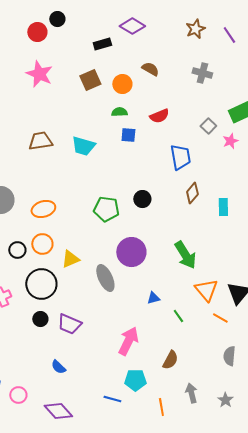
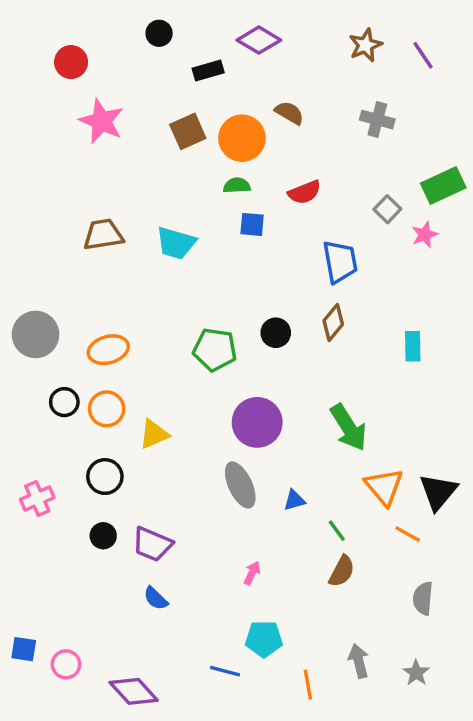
black circle: (57, 19) -> (159, 33), moved
red circle: (37, 32) -> (71, 62), moved
orange circle: (122, 84) -> (242, 138), size x1.4
brown diamond: (192, 193) -> (333, 323), moved
black circle: (17, 250) -> (64, 402), moved
gray ellipse: (105, 278) -> (240, 485), moved
black circle: (41, 284) -> (105, 477), size x0.7
pink arrow: (128, 341) -> (252, 573), size x0.5
brown semicircle: (170, 360) -> (342, 571), moved
blue semicircle: (58, 367) -> (156, 598), moved

